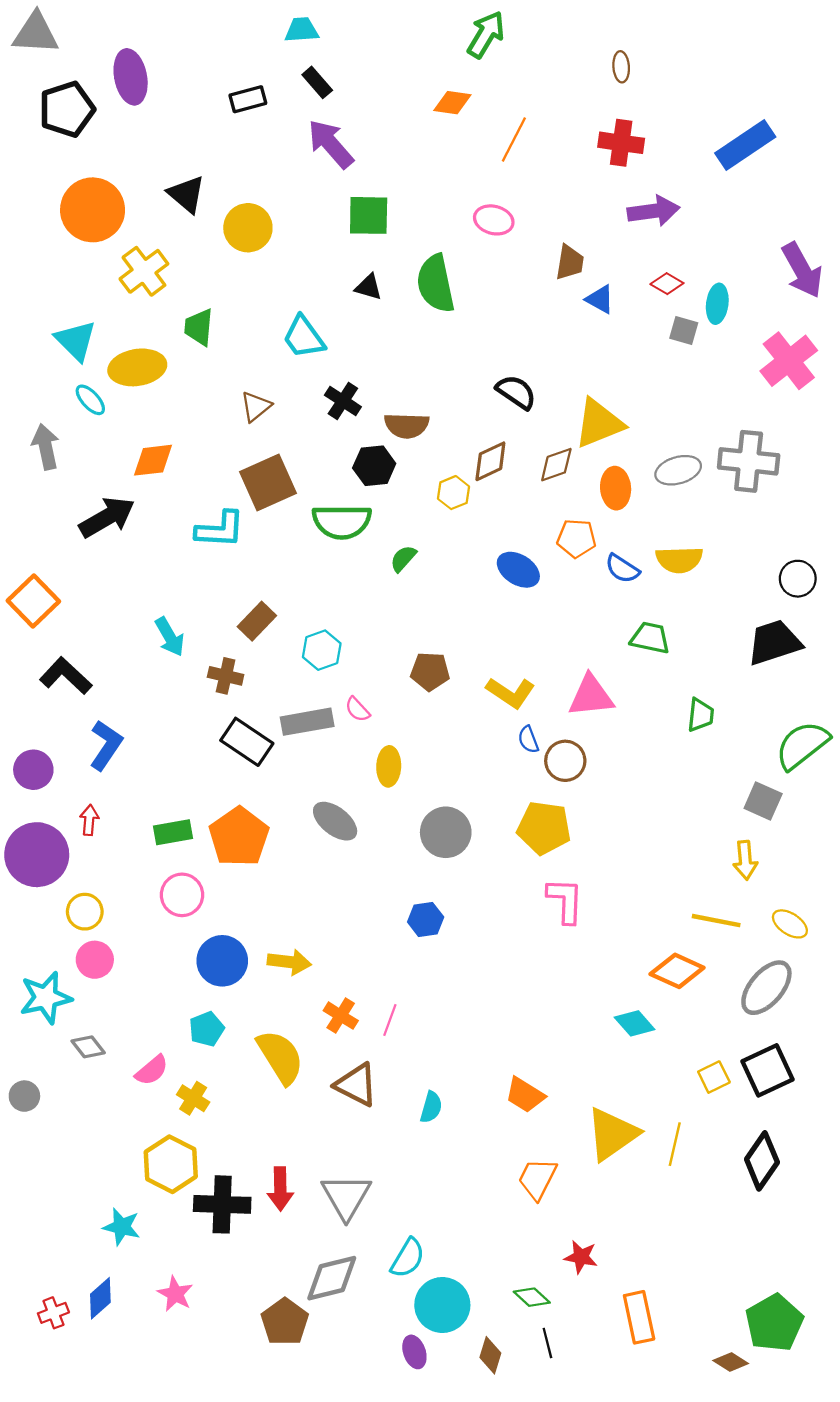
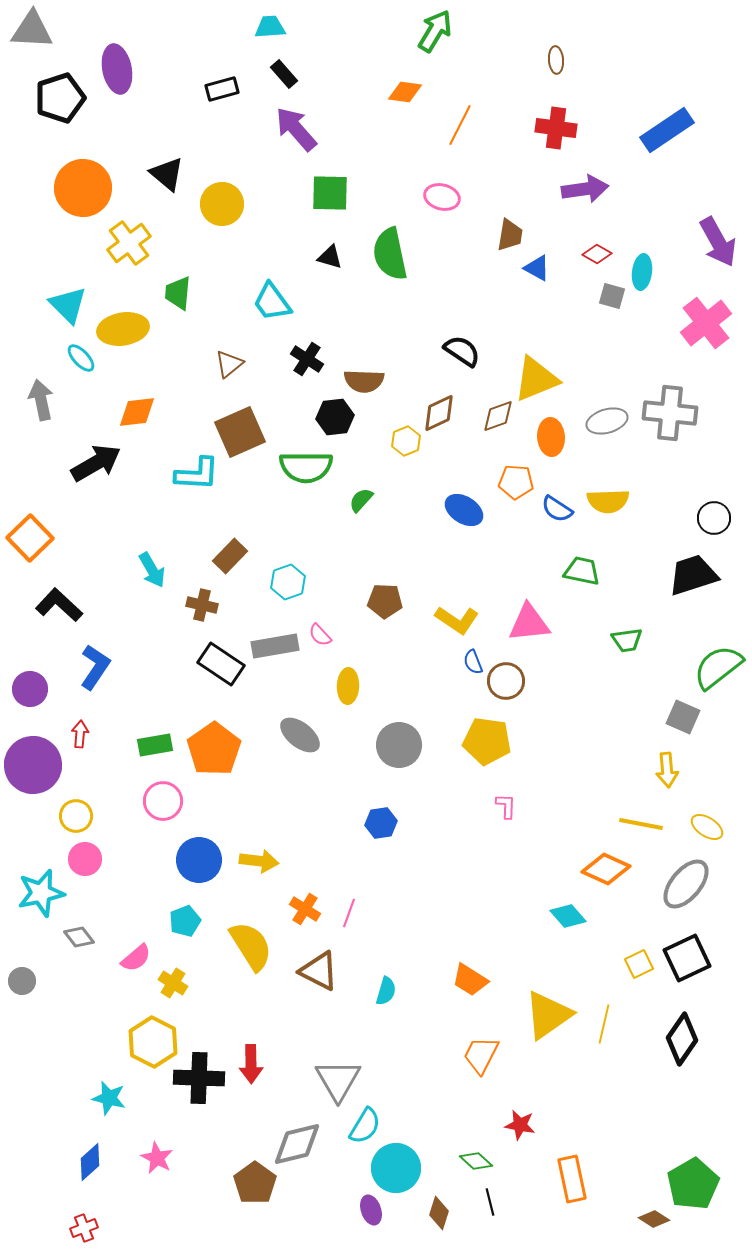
green trapezoid: (700, 715) -> (627, 640), turned 76
pink L-shape: (565, 900) -> (506, 806), size x0.6
gray triangle: (346, 1197) -> (338, 1080), moved
red cross: (53, 1313) -> (84, 1228), moved

